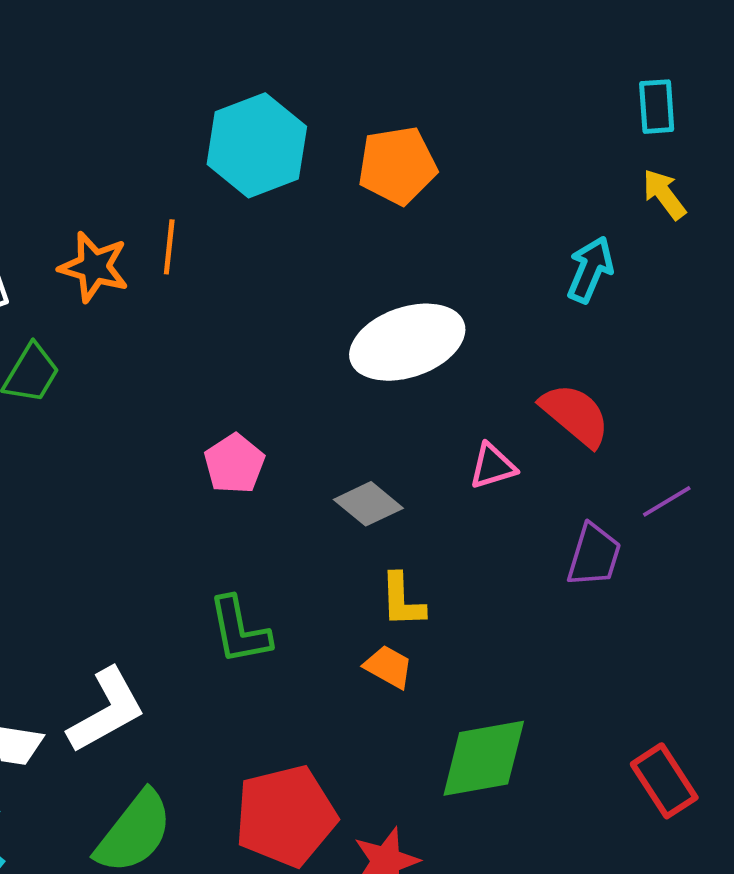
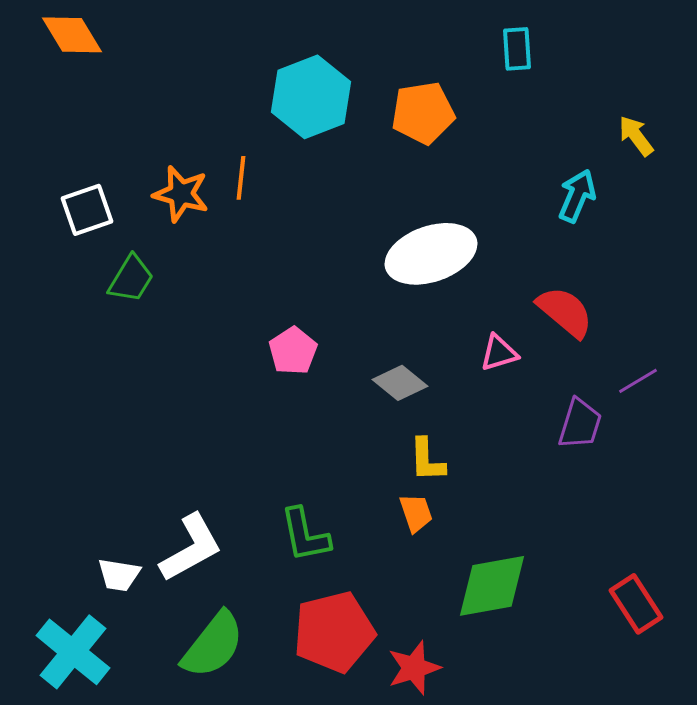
cyan rectangle: (657, 107) -> (517, 49), moved
green L-shape: (239, 630) -> (305, 535), moved
orange trapezoid: (388, 667) -> (416, 513), turned 42

